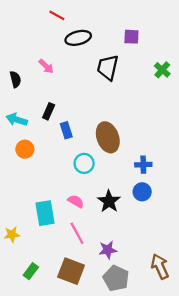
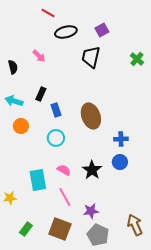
purple square: (131, 37) -> (102, 30), moved, turned -32
cyan circle: (84, 163) -> (56, 138), moved

